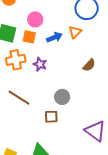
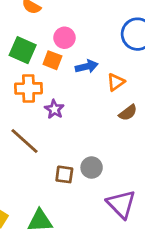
orange triangle: (75, 32) -> (116, 82), moved
purple star: (40, 64) -> (54, 109), moved
gray circle: (62, 97) -> (92, 168), moved

